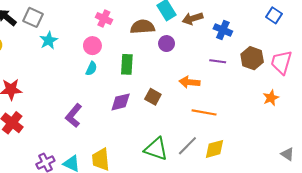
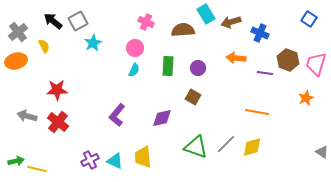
gray square: (33, 17) -> (78, 21), turned 36
purple circle: (167, 44) -> (198, 68), moved
purple line: (218, 61) -> (265, 73), moved
orange arrow: (189, 82) -> (236, 58), moved
purple diamond: (121, 102) -> (162, 118), moved
orange line: (204, 112) -> (257, 112), moved

